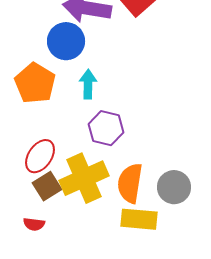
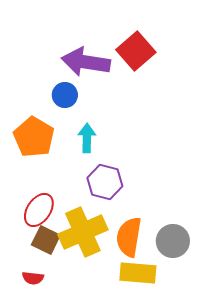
blue circle: (66, 41) -> (65, 95), size x0.7
brown square: (47, 186) -> (46, 240), turned -32

